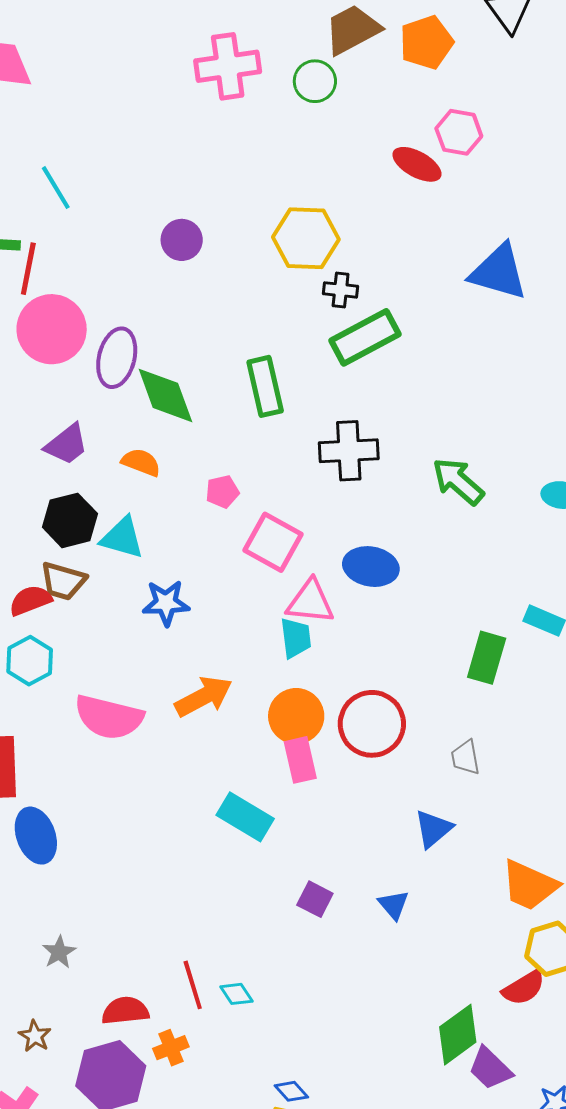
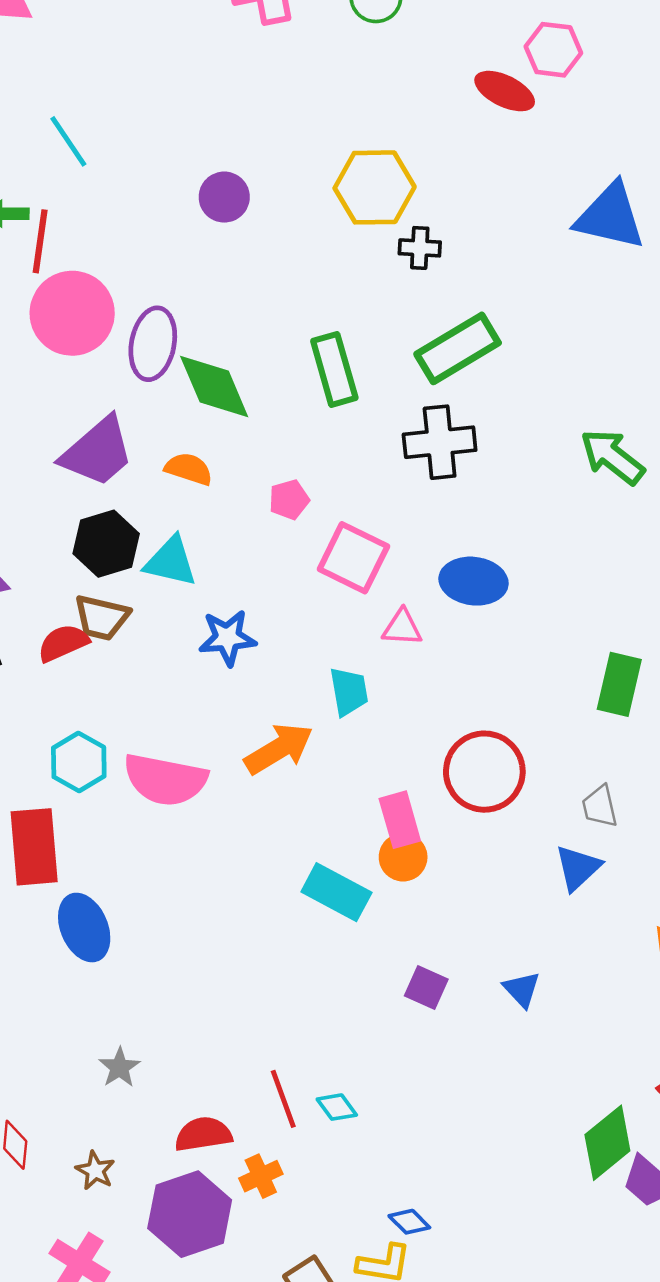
green rectangle: (365, 337) -> (458, 348), moved
purple trapezoid: (67, 444) -> (97, 452), size x1.4
green arrow: (458, 481) -> (612, 457), moved
pink triangle: (310, 602) -> (402, 628), size x0.7
cyan trapezoid: (296, 638) -> (349, 691), moved
cyan hexagon: (30, 661) -> (79, 762), moved
orange circle: (296, 716) -> (403, 857), moved, size x0.7
blue triangle: (433, 829) -> (578, 868), moved

